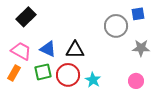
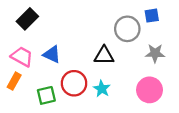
black triangle: (75, 50) -> (104, 55), moved
green square: (43, 72) -> (46, 95), moved
pink circle: (136, 81) -> (150, 90), size x1.5

